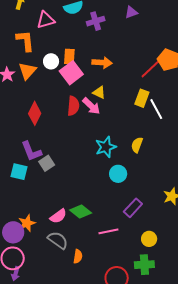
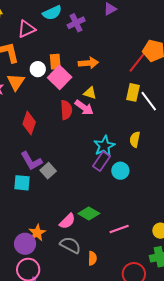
purple rectangle: (133, 208) -> (102, 161), moved

